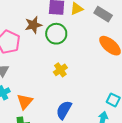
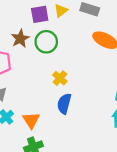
blue semicircle: (64, 110) -> (64, 104), moved

